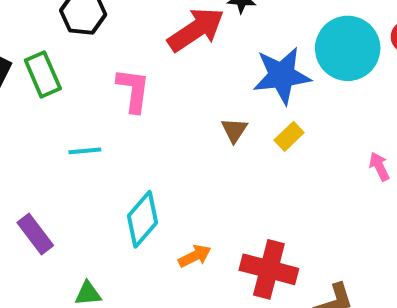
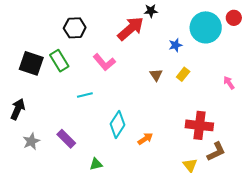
blue star: (282, 75) -> (175, 45), size x0.5
pink L-shape: (133, 90) -> (104, 62), turned 140
red cross: (269, 269) -> (199, 125), moved

